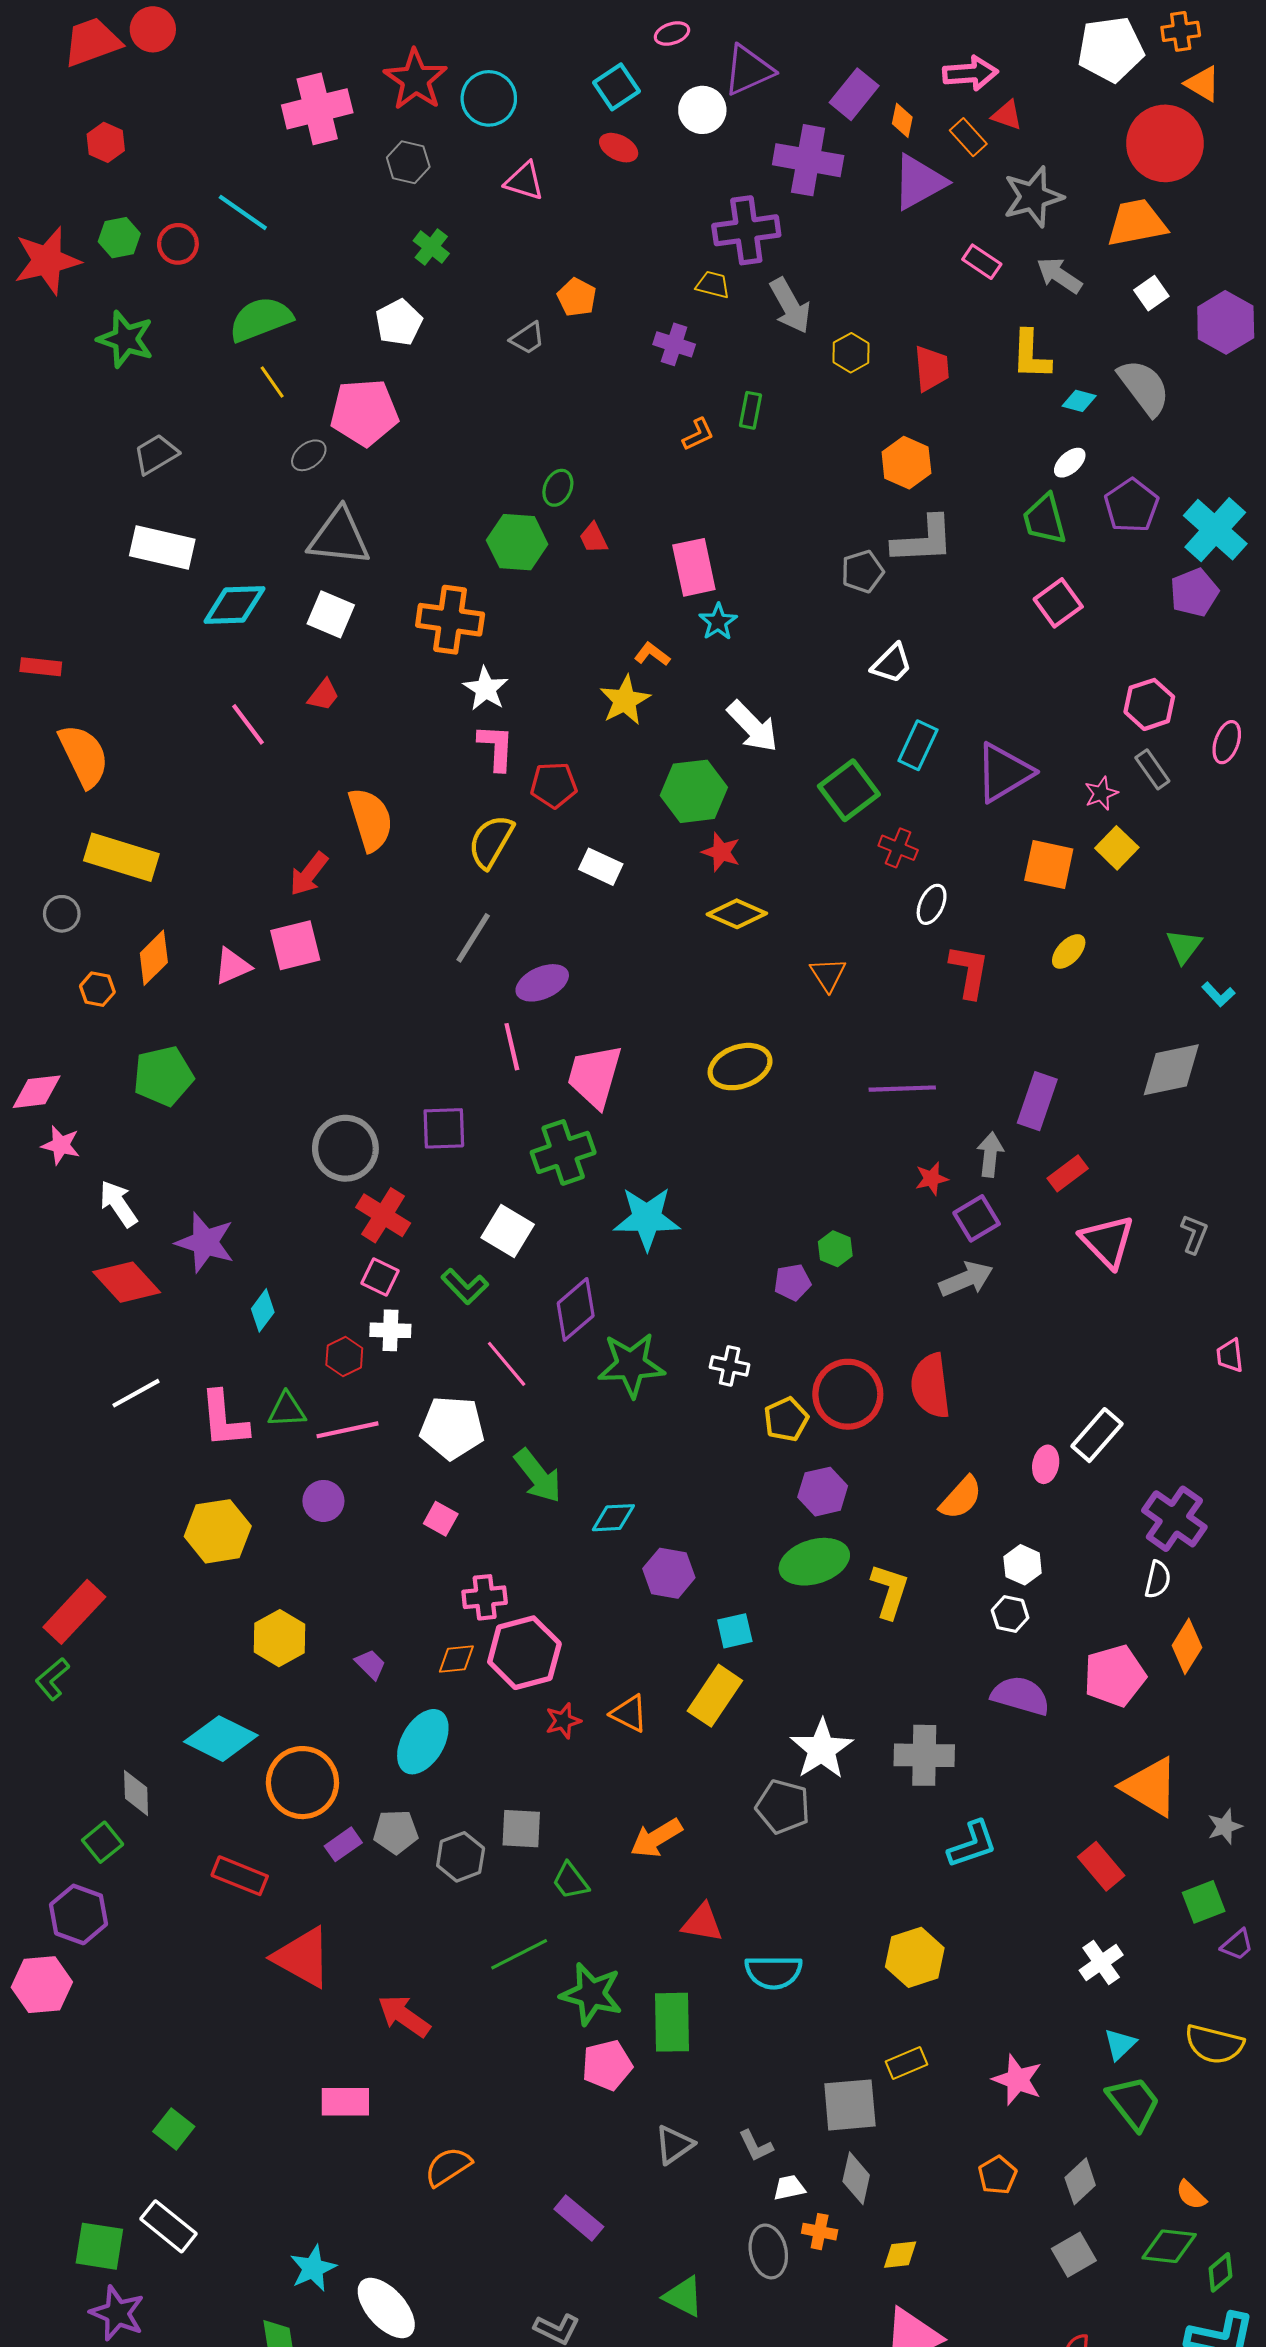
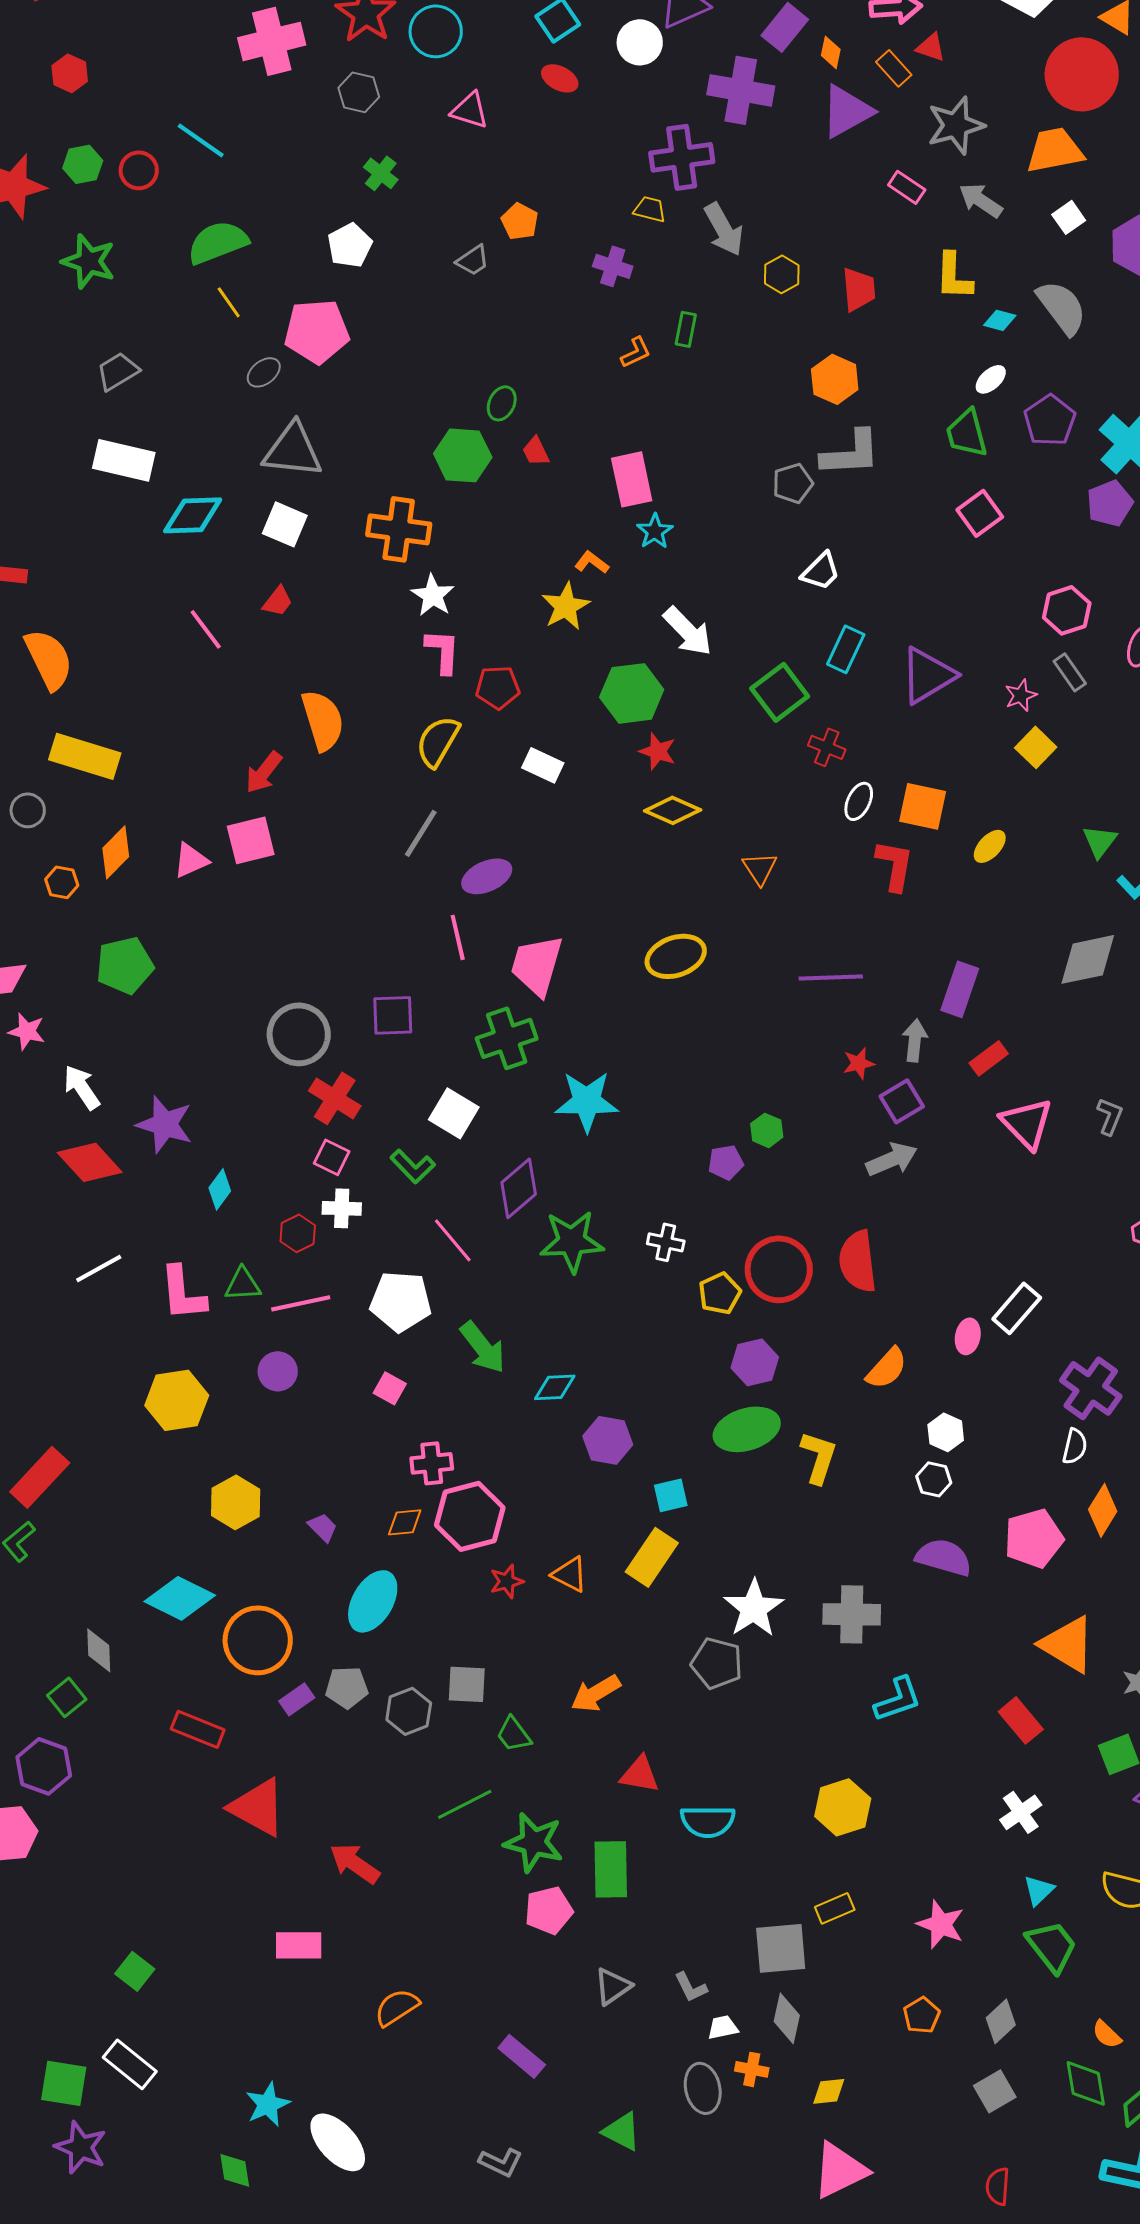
orange square: (1049, 865) -> (923, 806), moved
green diamond: (1169, 2246) -> (1086, 2083), turned 74

